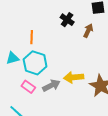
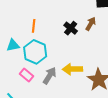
black cross: (67, 20) -> (71, 28), moved
gray arrow: (51, 85) -> (50, 76), turned -36

